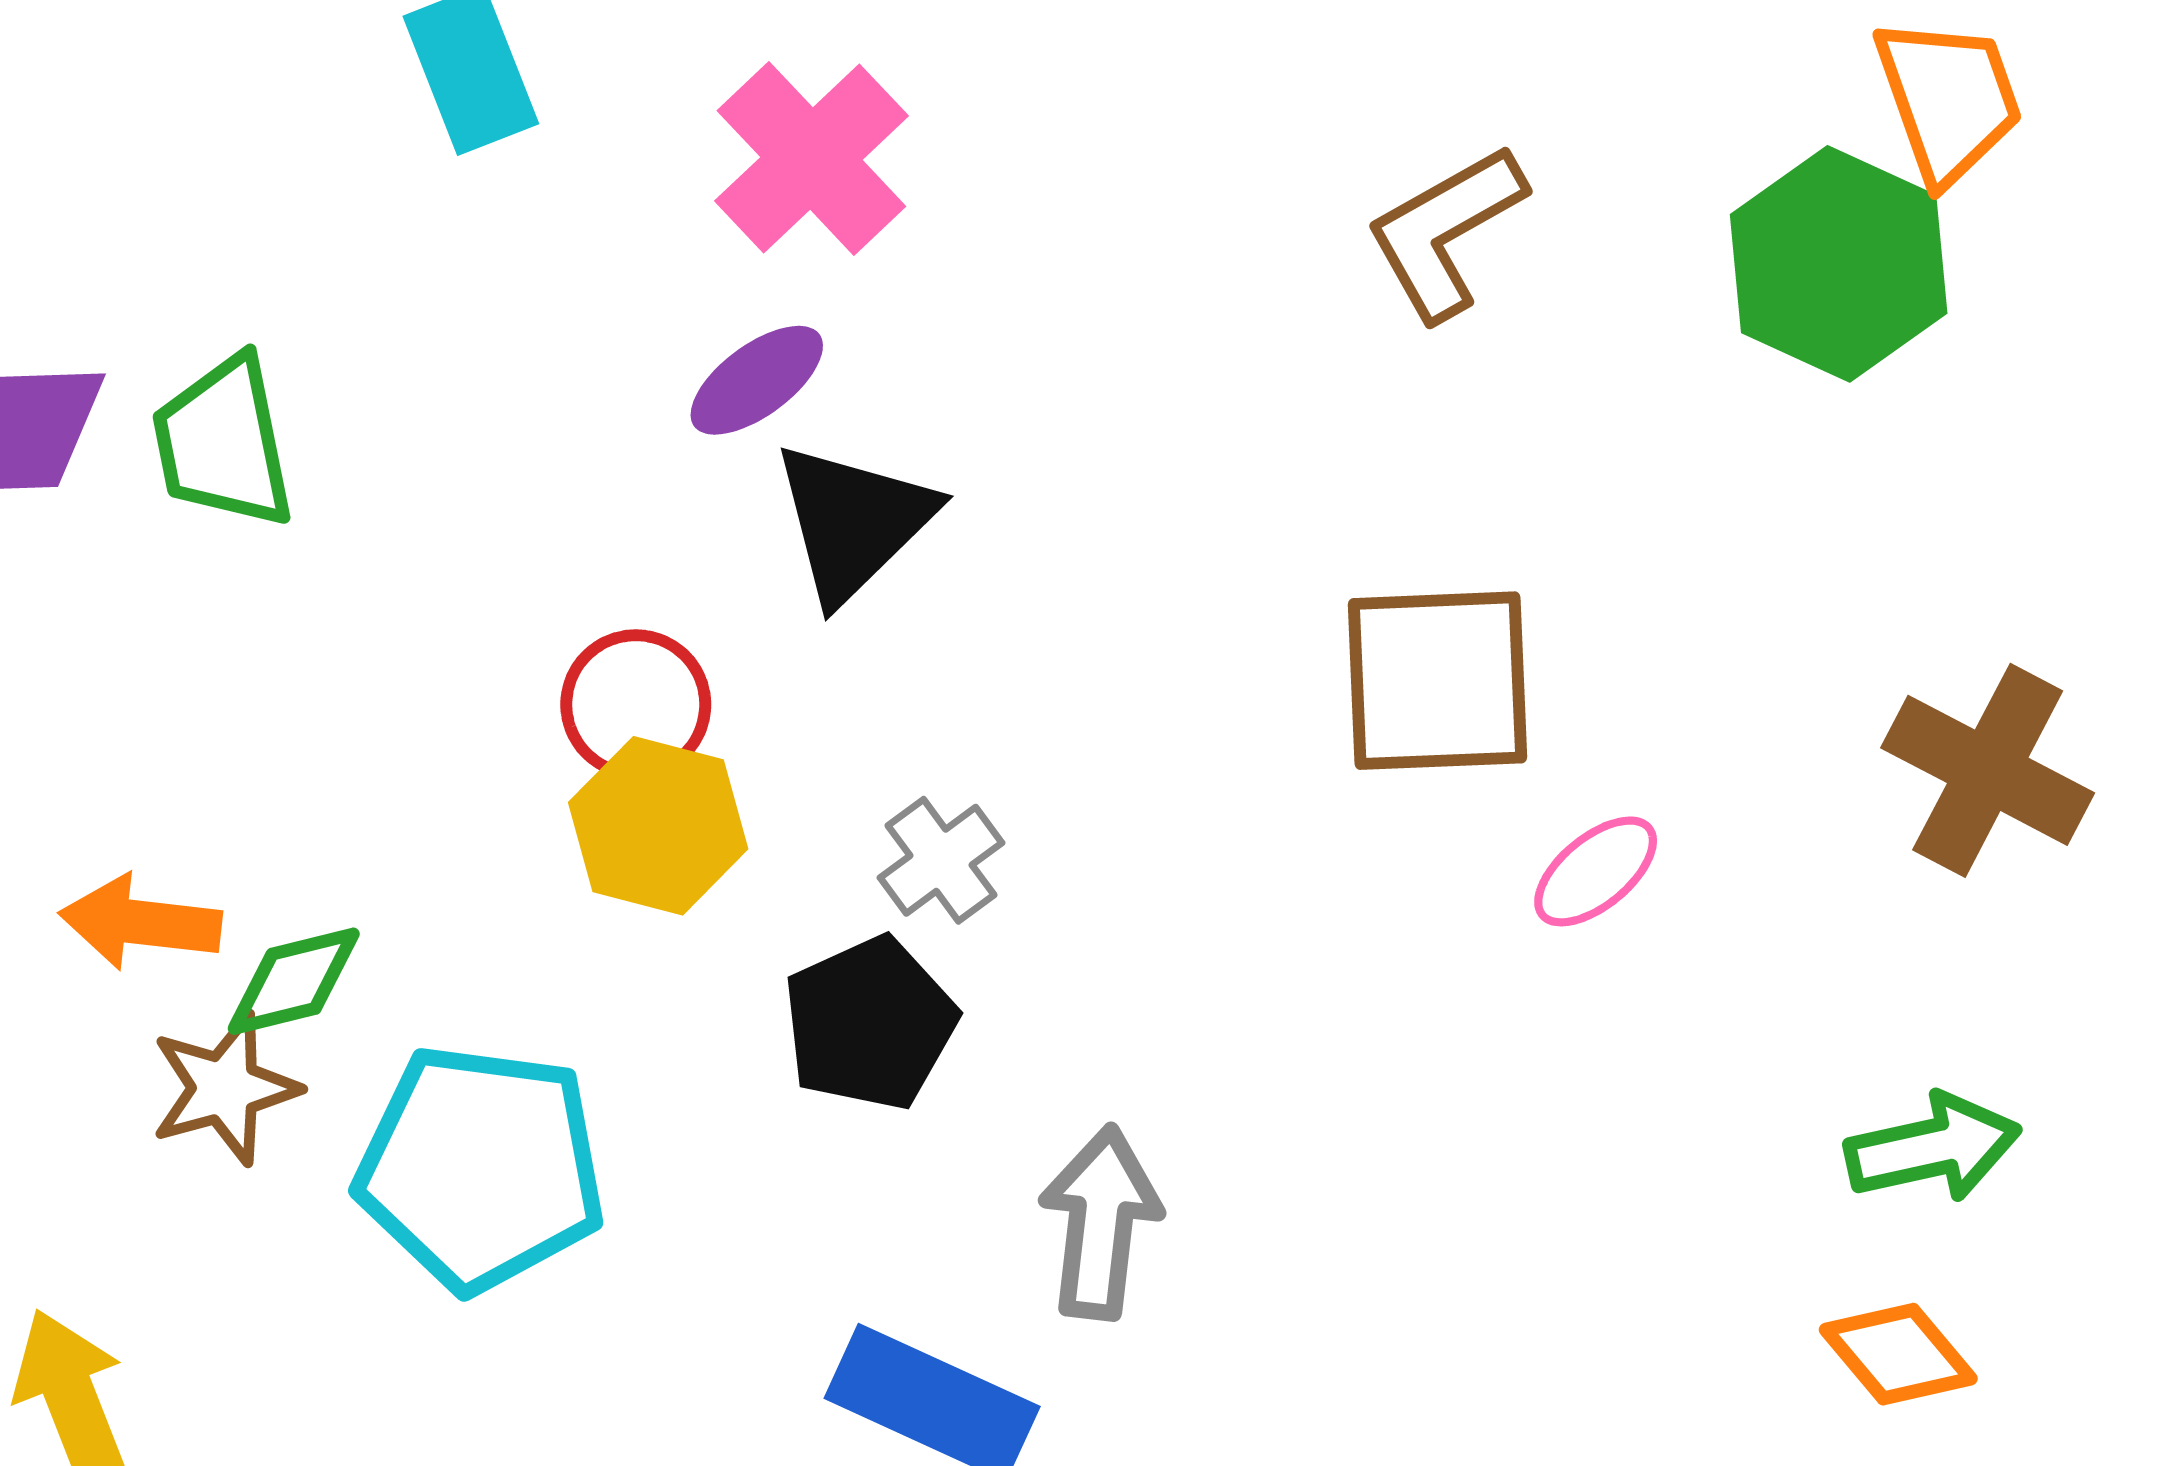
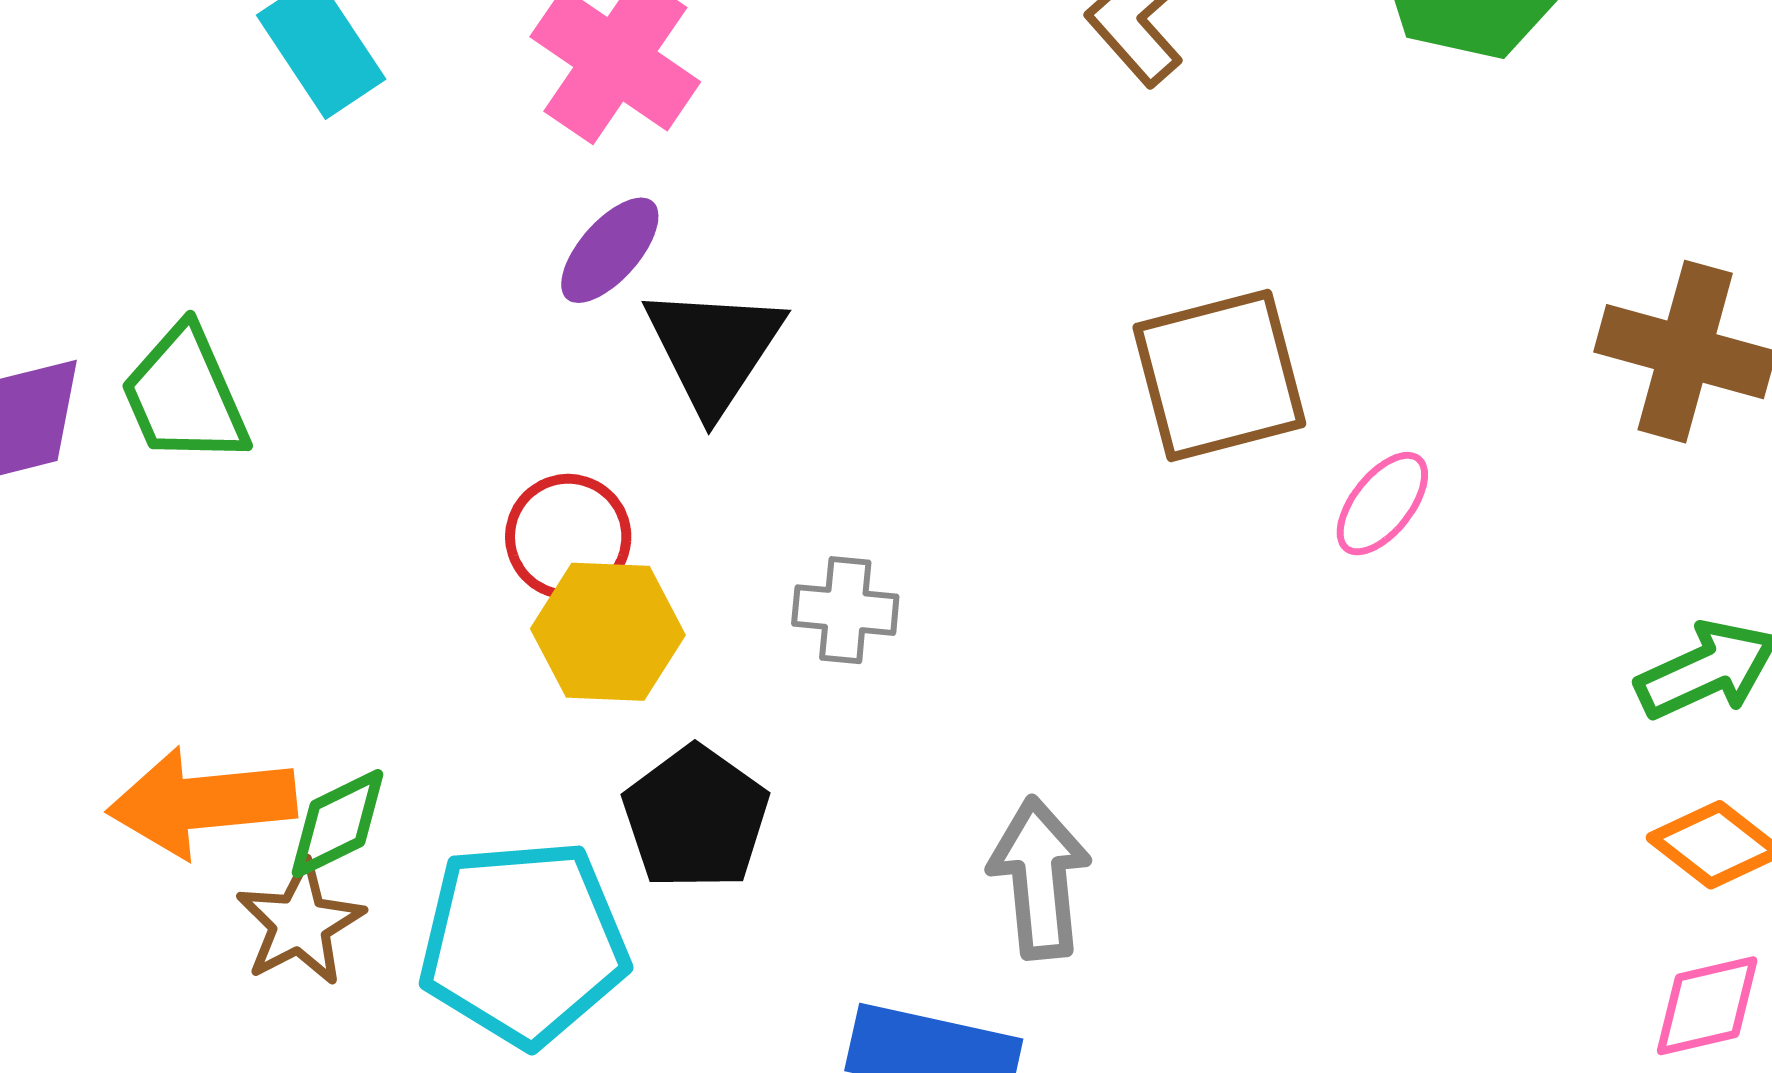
gray cross: (941, 860) -> (845, 610), turned -36
orange arrow: (140, 922) -> (202, 802), size x1.4
black pentagon: (870, 1023) -> (696, 818), moved

